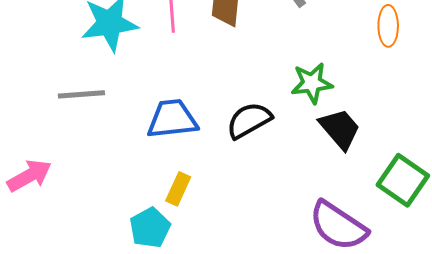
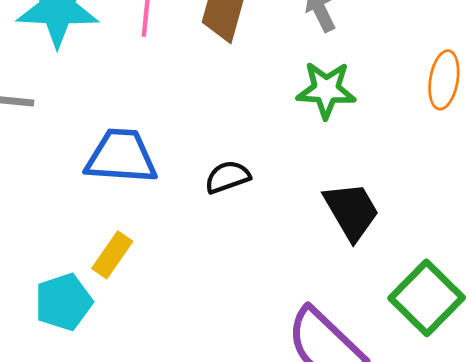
green star: (312, 83) -> (326, 90), moved
black semicircle: (249, 120) -> (228, 177), size x0.7

